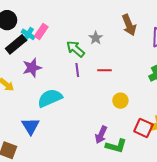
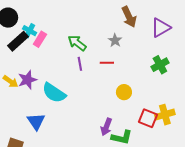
pink rectangle: (41, 31) -> (40, 39), moved
gray star: (96, 38) -> (115, 40), moved
purple star: (32, 68) -> (27, 80), moved
cyan semicircle: (50, 98) -> (54, 93), turned -120

